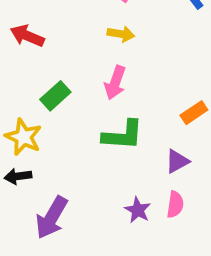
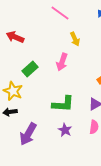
yellow arrow: (121, 34) -> (75, 39), moved, turned 56
green L-shape: (123, 135) -> (63, 104), moved
purple star: (138, 210) -> (65, 130), moved

